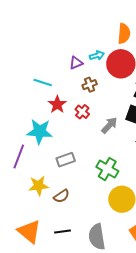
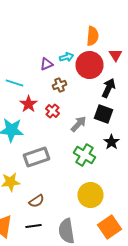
gray rectangle: (66, 160) -> (36, 157), size x1.4
green cross: (107, 169) -> (84, 155), moved
brown semicircle: (61, 196) -> (36, 201), moved

